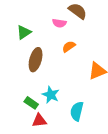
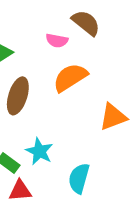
orange semicircle: (69, 47) -> (70, 78), size x1.6

